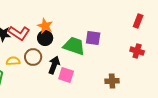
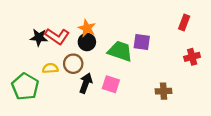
red rectangle: (138, 21) -> (184, 23), moved
red cross: (137, 51) -> (192, 57), turned -32
black arrow: (54, 65) -> (86, 83), moved

